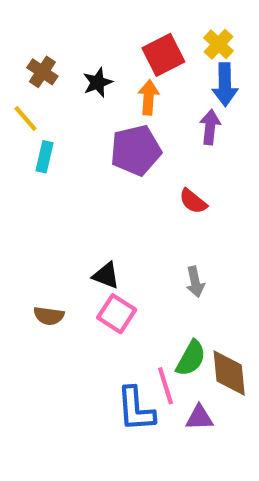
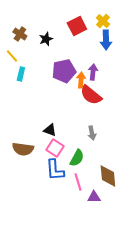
orange arrow: (148, 97) -> (81, 80), moved
purple arrow: (210, 127) -> (93, 72), moved
red semicircle: (193, 201) -> (91, 95), size x1.6
brown semicircle: (49, 316) -> (23, 149), size x1.5
green semicircle: (191, 358) -> (77, 158), moved
blue L-shape: (136, 409) -> (55, 170), moved

